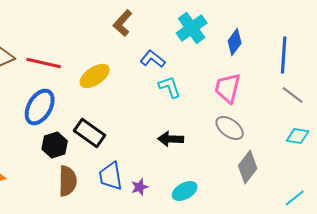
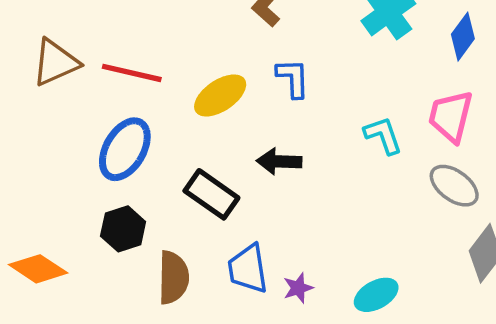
blue L-shape: (153, 59) -> (293, 78), moved, turned 50
cyan L-shape: (170, 87) -> (383, 135), moved
black arrow: (171, 139) -> (279, 161), moved
black hexagon: (55, 145) -> (123, 229), moved

